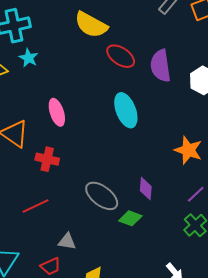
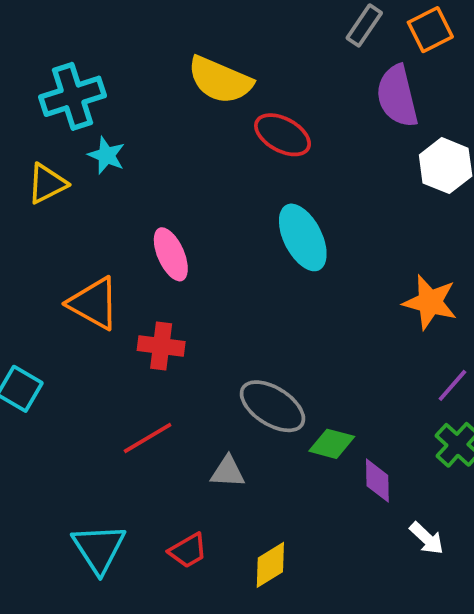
purple semicircle: (160, 66) -> (397, 96), moved
purple diamond: (146, 189) -> (377, 481), moved
gray triangle: (67, 241) -> (228, 472), moved

